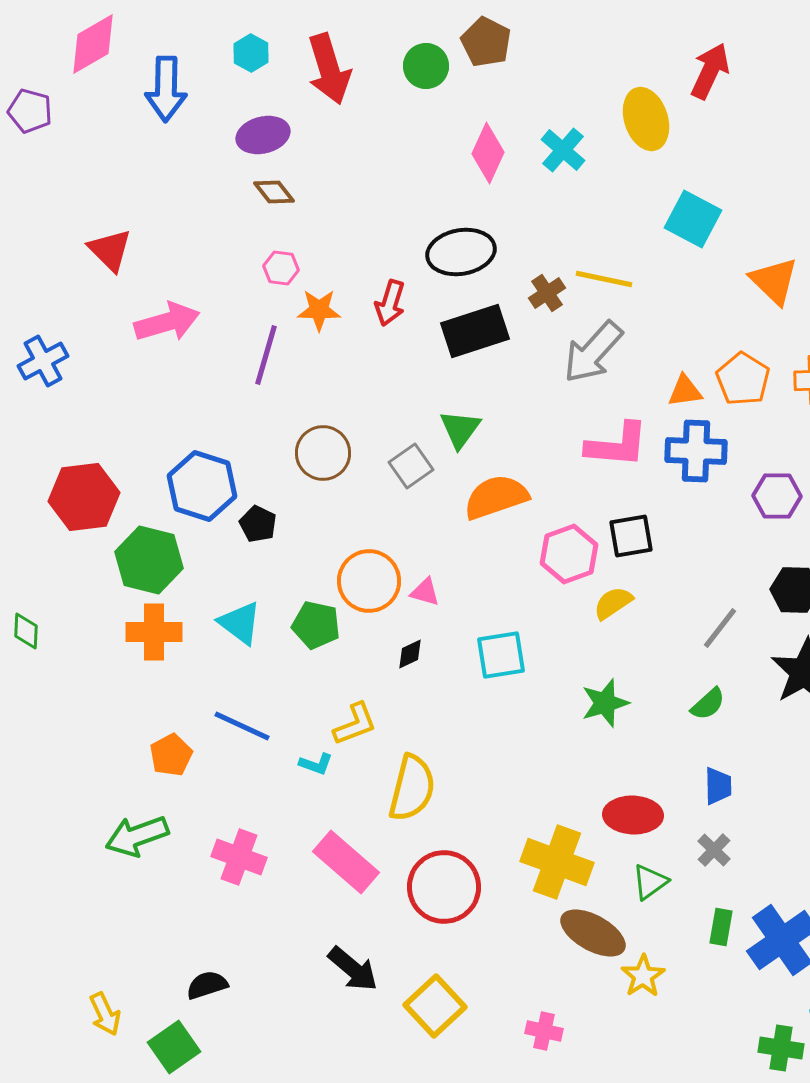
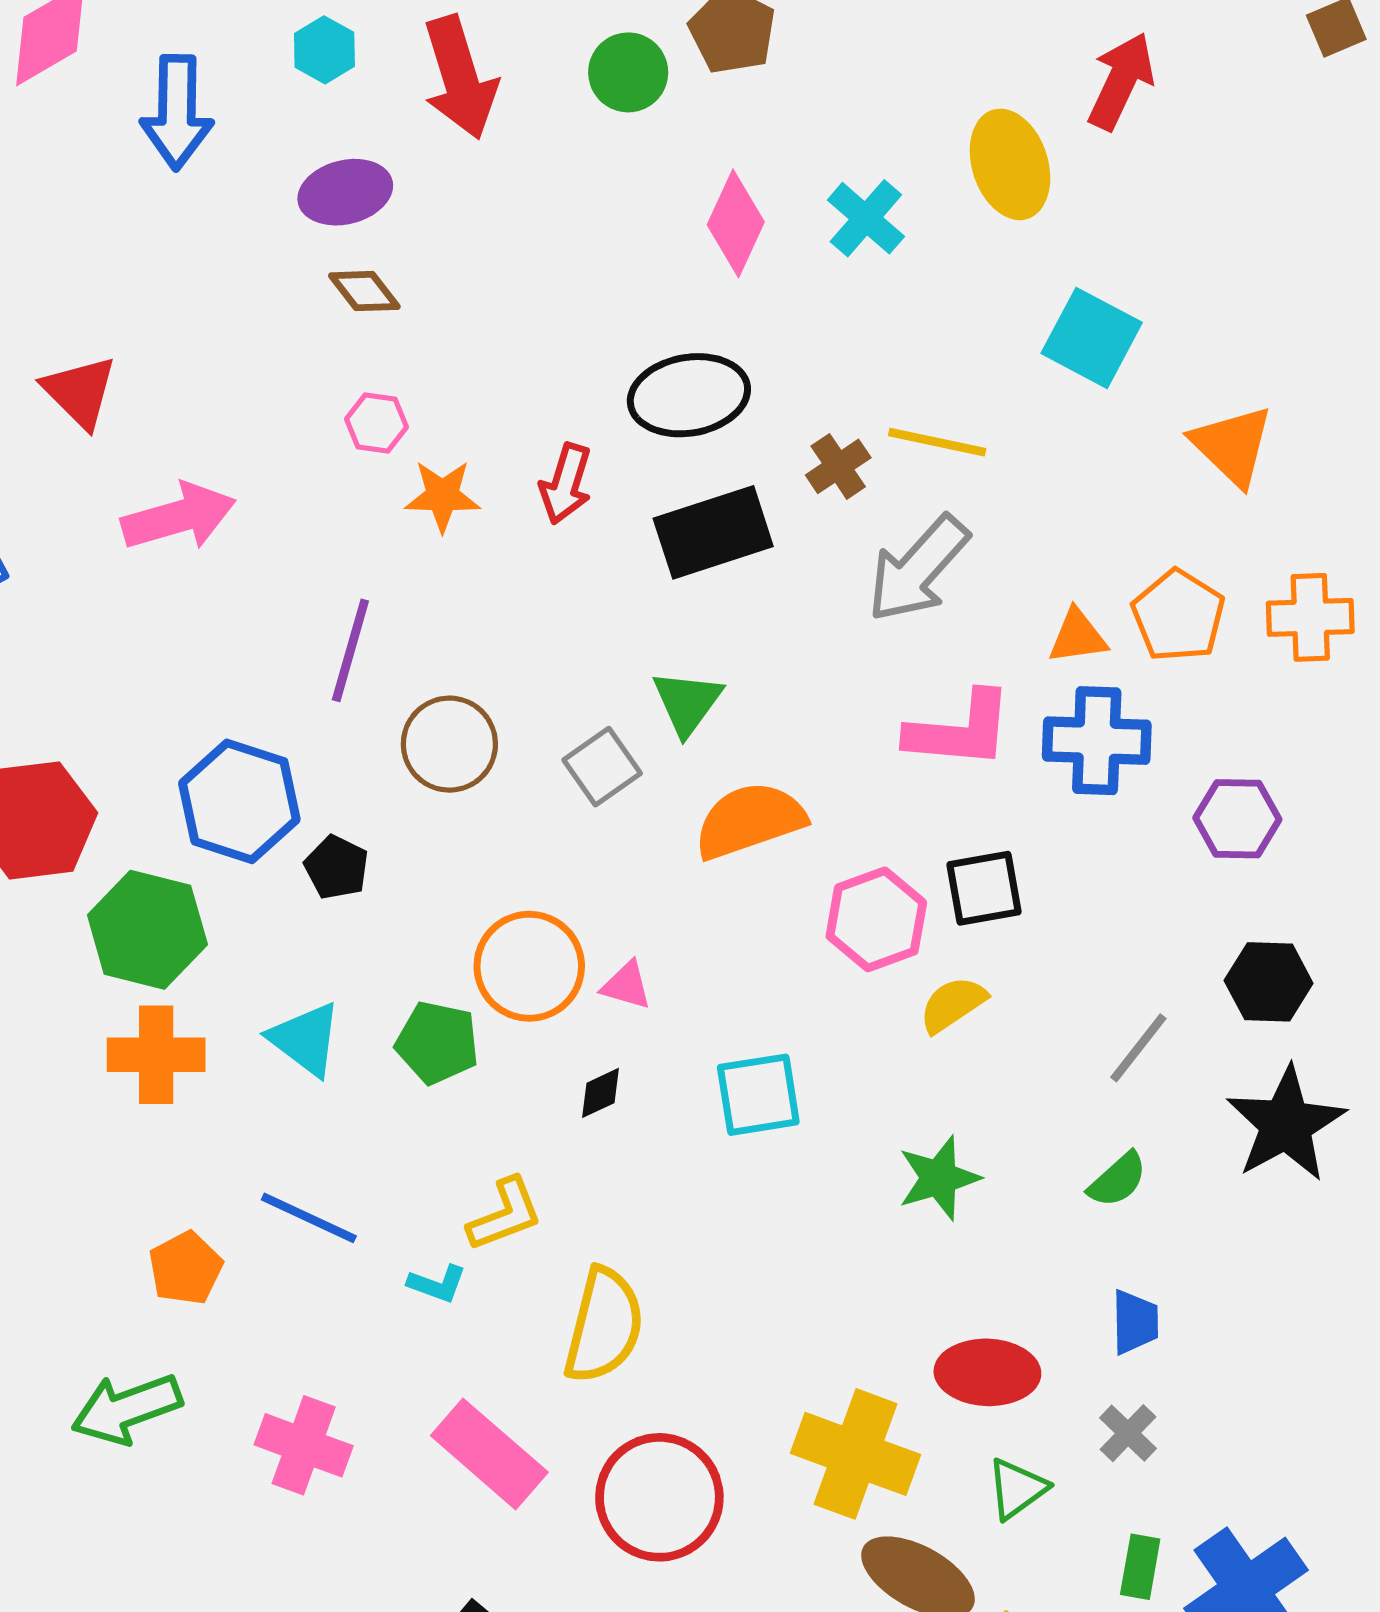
purple line: (266, 355) -> (350, 650), moved

